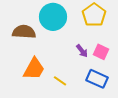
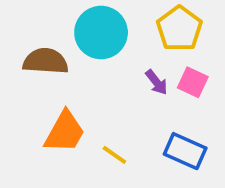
purple arrow: (82, 51) -> (156, 82), moved
pink square: (101, 52) -> (193, 82), moved

